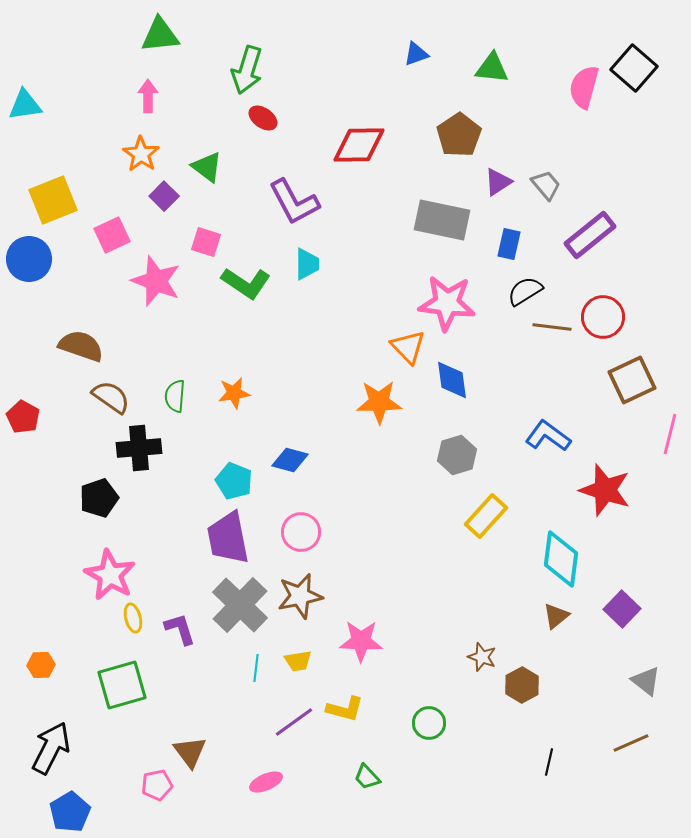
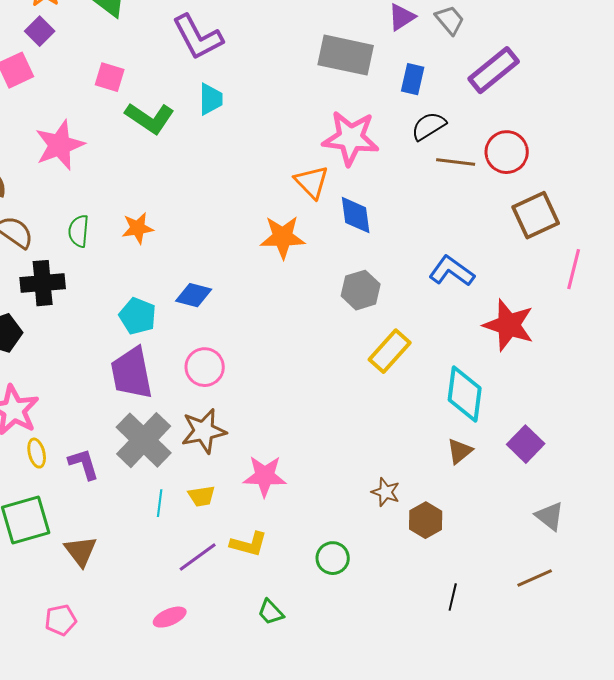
purple square: (164, 196) -> (40, 31), moved
pink star: (156, 281) -> (60, 145), moved, turned 30
brown triangle: (190, 752) -> (81, 551), moved

